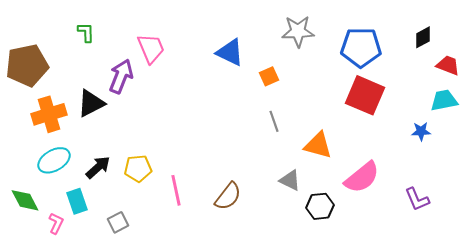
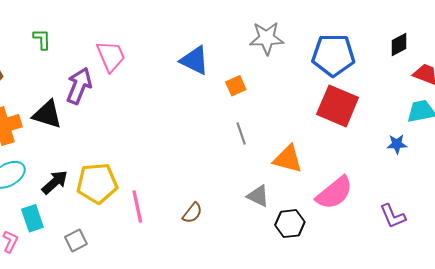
black triangle: (91, 103) -> (47, 114), turned 44
yellow pentagon: (138, 168) -> (97, 183), size x1.4
brown semicircle: (228, 196) -> (192, 213), size x0.7

